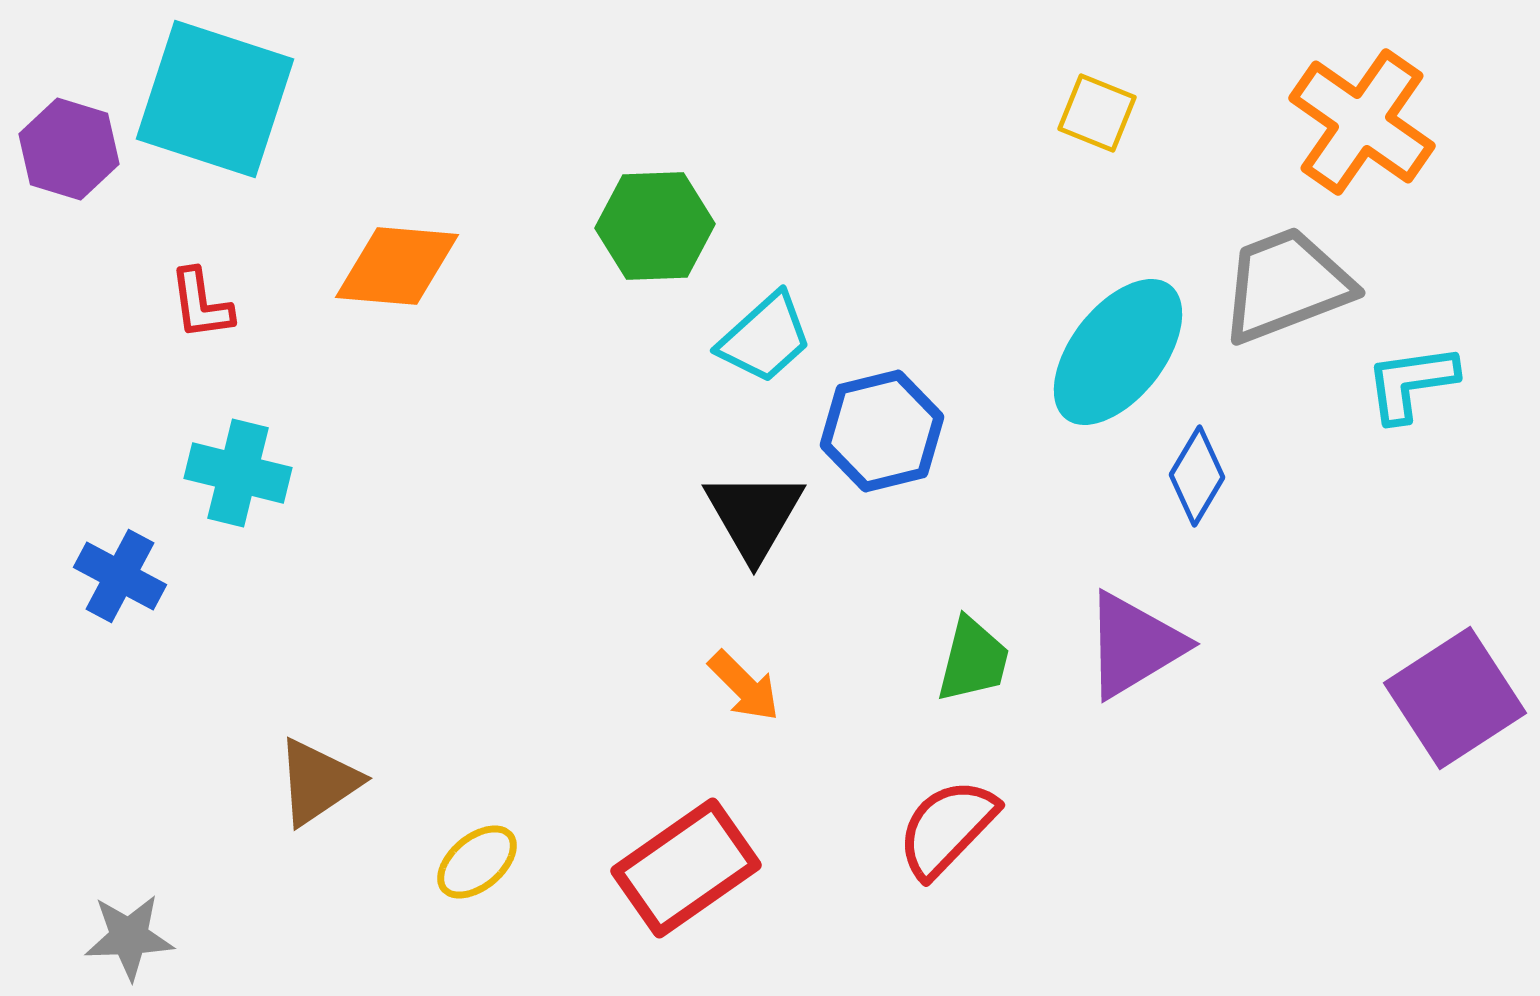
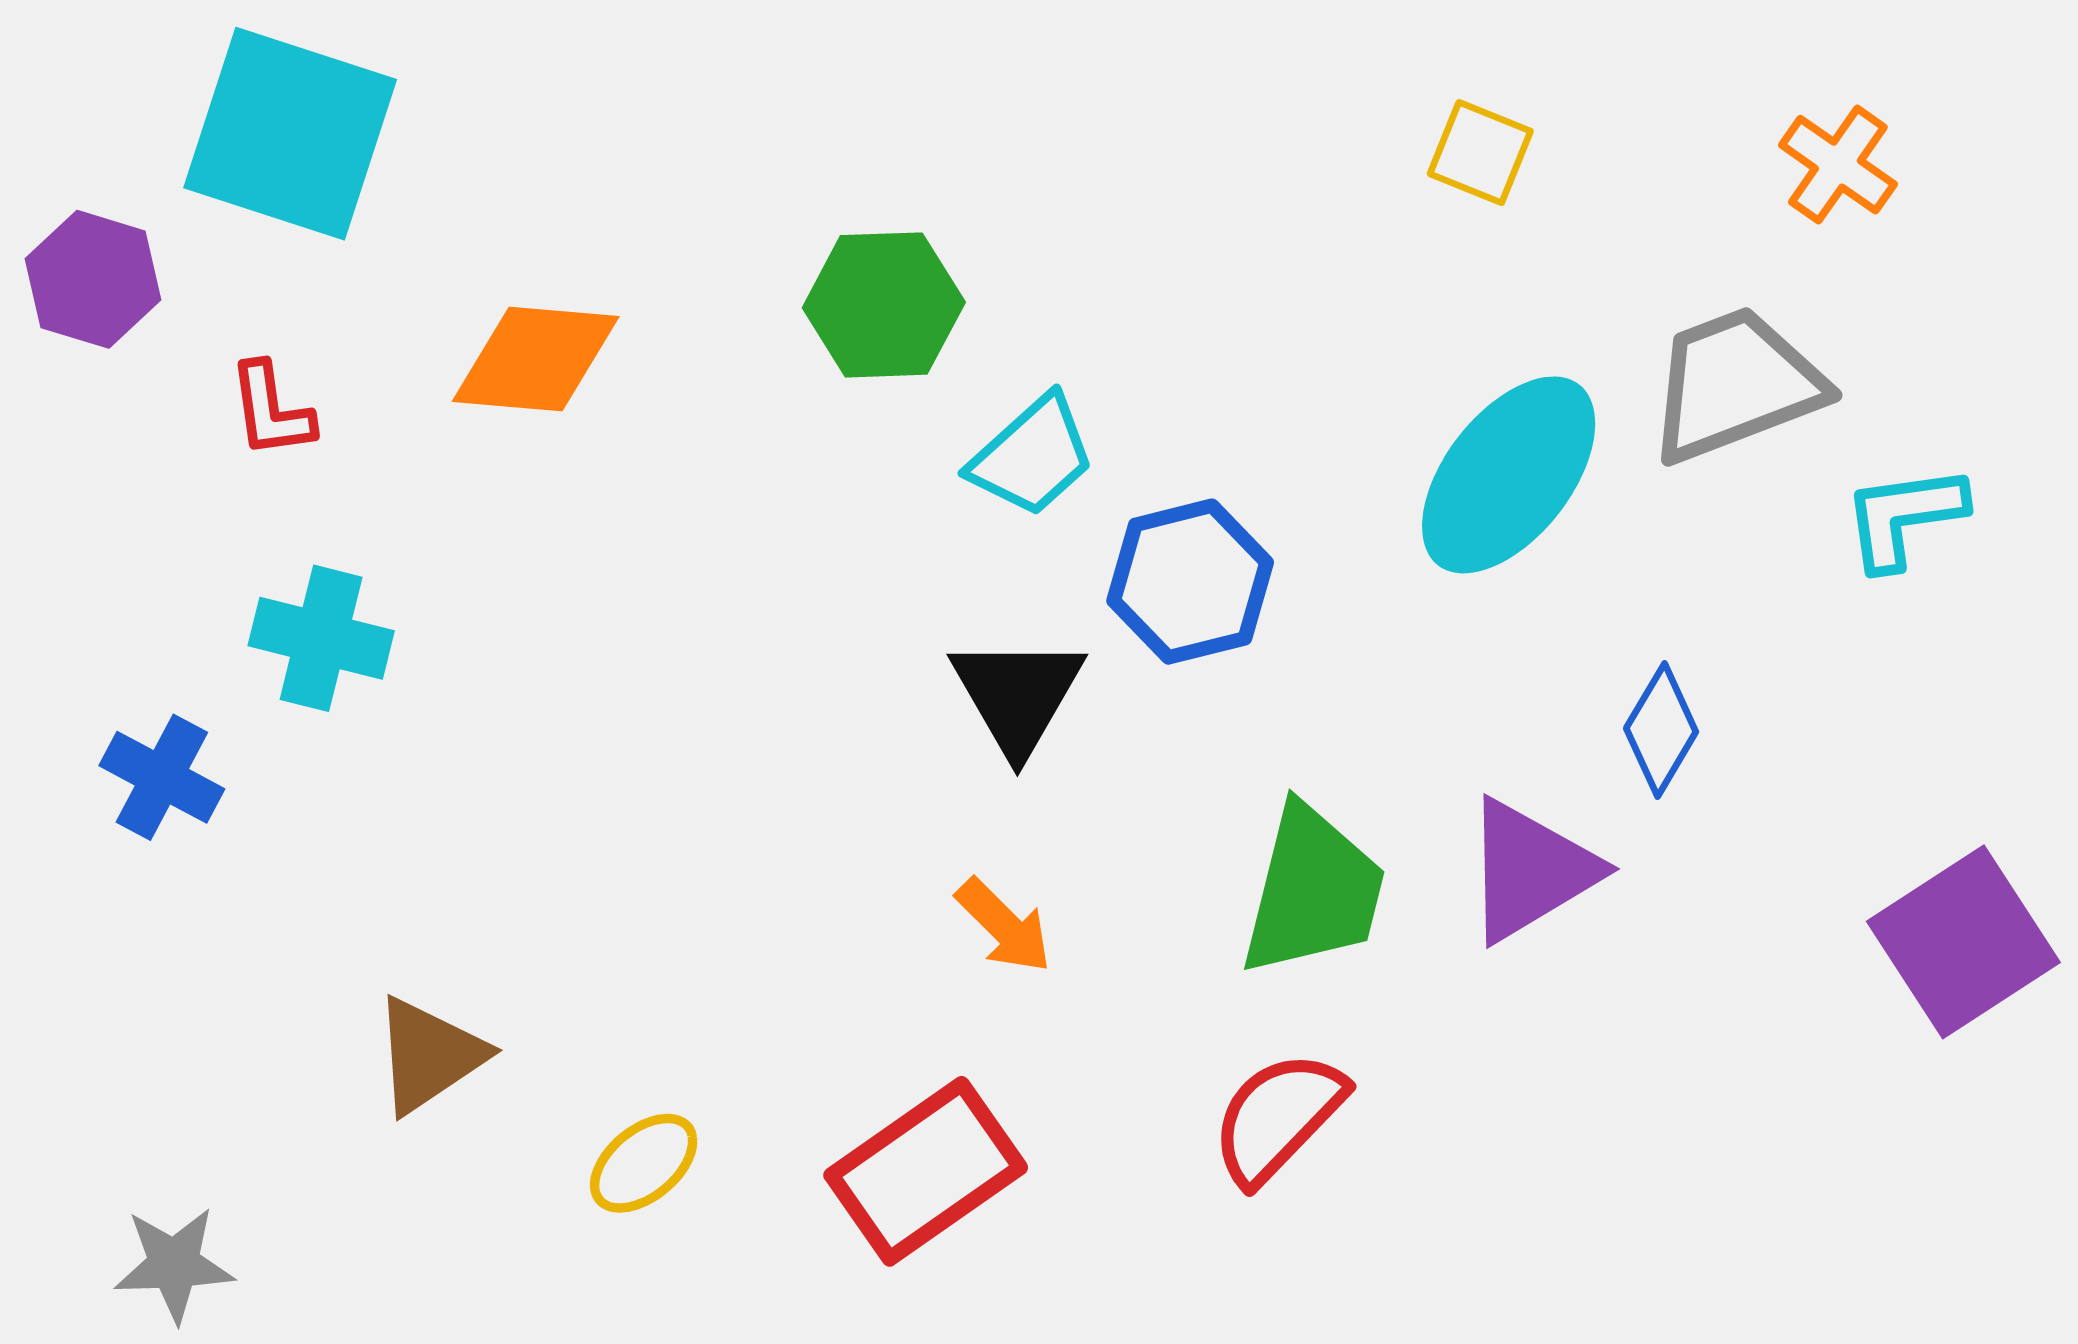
orange cross: (1362, 122) -> (1838, 165), size x0.6
purple hexagon: (69, 149) -> (93, 279), moved
blue diamond: (1197, 476) -> (1661, 730), moved
green trapezoid: (973, 660) -> (1313, 891), size x1.5

